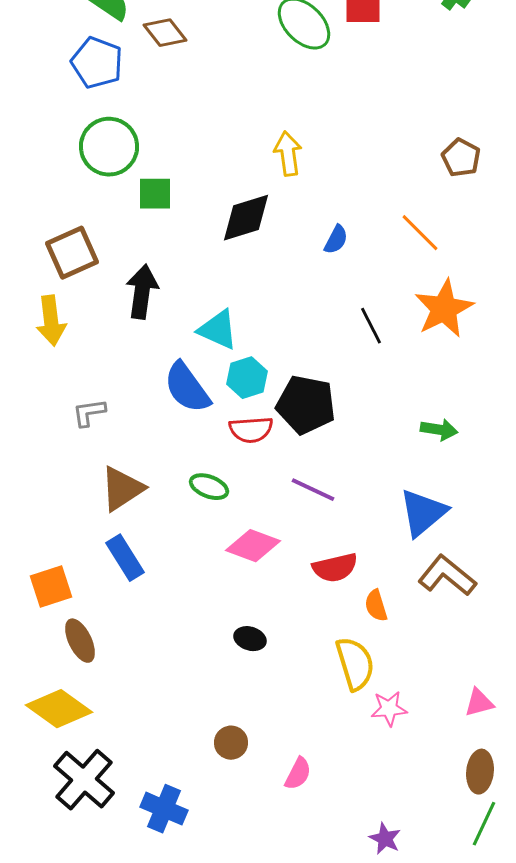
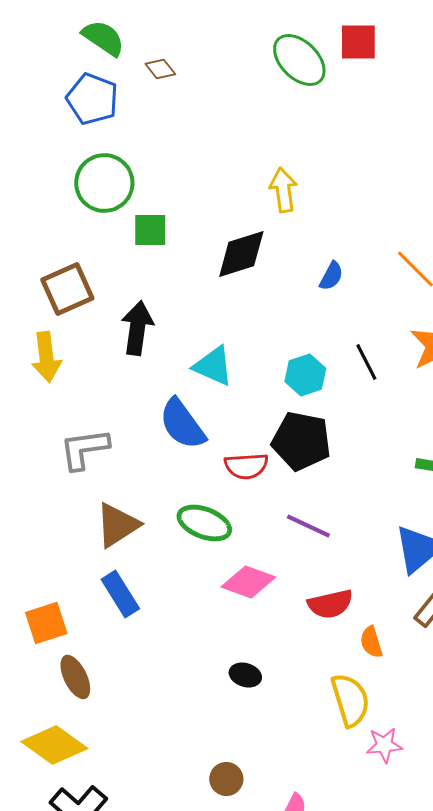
brown diamond: (165, 33) -> (160, 69), size x0.7
cyan hexagon: (247, 378) -> (305, 375), moved
gray L-shape: (89, 413) -> (84, 449), size x1.5
green ellipse: (209, 487) -> (204, 523), size x1.4

